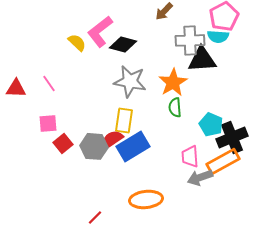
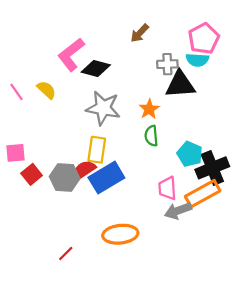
gray cross: (190, 40) -> (167, 64), size x0.7
yellow semicircle: (77, 42) -> (47, 90), moved
orange star: (173, 82) -> (149, 109), size x0.7
pink line: (49, 83) -> (17, 92), moved

